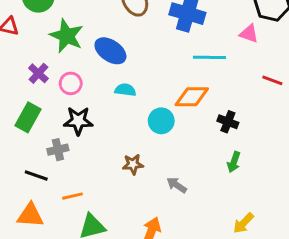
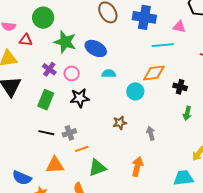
pink triangle: (249, 34) -> (179, 27), moved
gray cross: (58, 150) -> (69, 133), moved
black line: (36, 176) -> (46, 133), moved
gray arrow: (177, 185) -> (151, 133), turned 48

